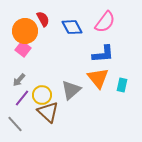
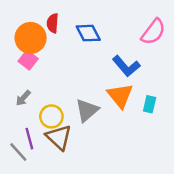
red semicircle: (43, 19) -> (53, 23), turned -147
pink semicircle: (105, 22) -> (153, 32), moved
blue L-shape: (103, 54) -> (126, 66), turned 55
purple line: (22, 98) -> (29, 139), moved, turned -54

